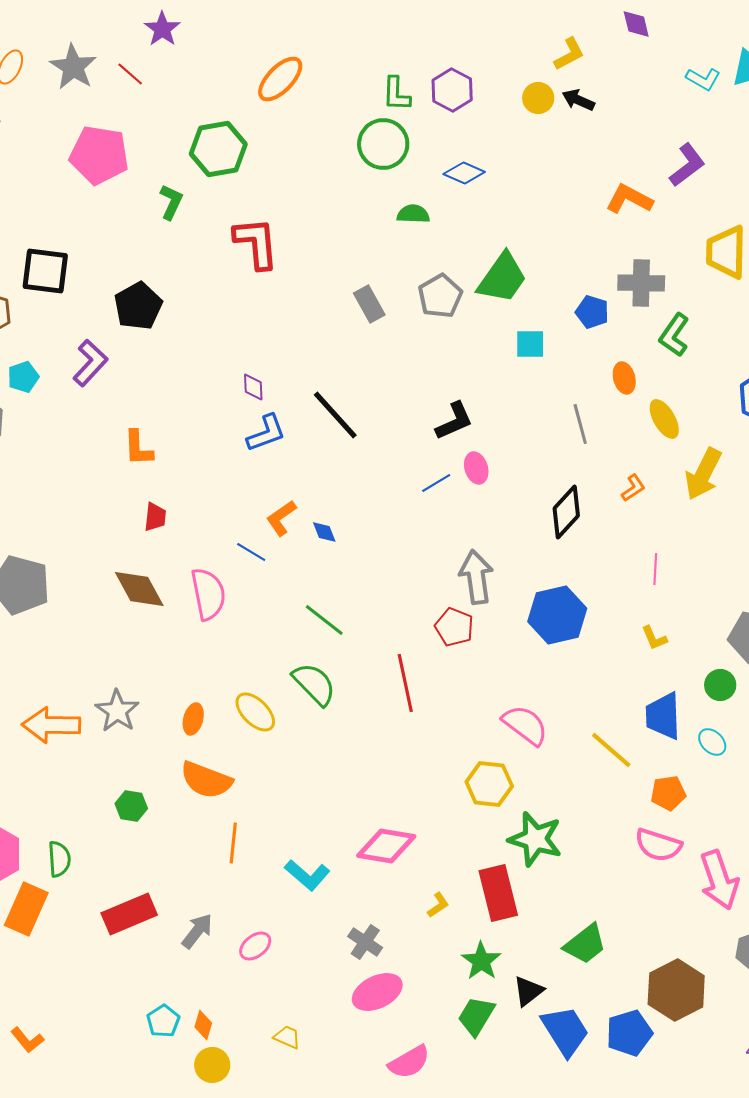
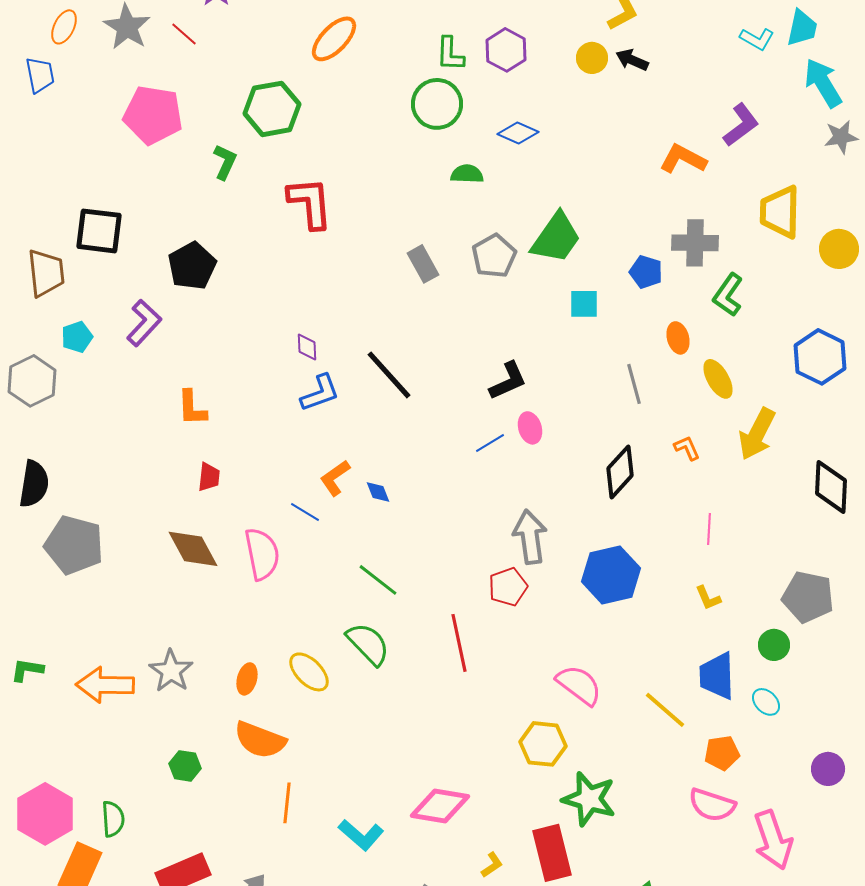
orange L-shape: (633, 488) -> (687, 448), turned -80
red pentagon: (454, 627) -> (508, 587), turned 30

